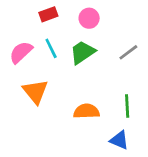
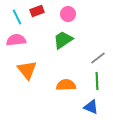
cyan line: (51, 48) -> (17, 17), moved
pink semicircle: (21, 52) -> (16, 40), turned 36
gray line: (128, 52) -> (98, 58), moved

